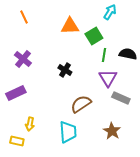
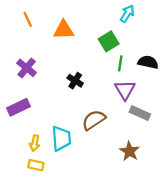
orange triangle: (70, 26) -> (64, 30), moved
cyan trapezoid: (68, 132) -> (61, 138), moved
yellow rectangle: (17, 141) -> (36, 165), moved

